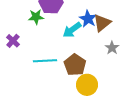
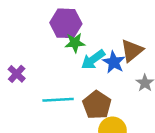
green star: (36, 17) -> (75, 43), moved
blue star: (88, 19) -> (114, 62), moved

